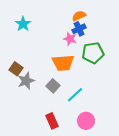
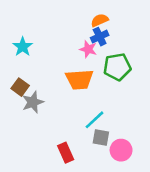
cyan star: (23, 24) -> (23, 47), moved
gray square: (53, 86) -> (101, 137), moved, turned -32
pink circle: (86, 121) -> (121, 150), moved

